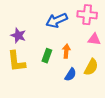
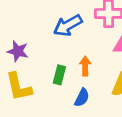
blue semicircle: (70, 75) -> (82, 98), moved

